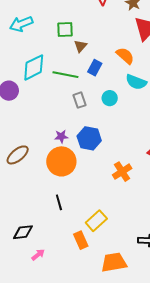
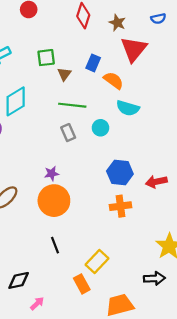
blue rectangle: (95, 68) -> (93, 63), moved
green line: (65, 75) -> (72, 105), moved
blue hexagon: (89, 138) -> (120, 172), moved
orange cross: (122, 172) -> (120, 206), turned 30

